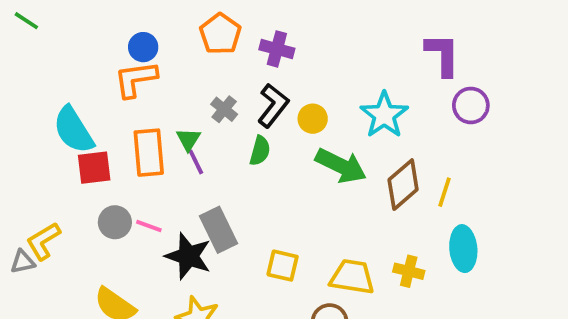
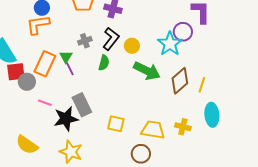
purple circle: (471, 105) -> (183, 32), moved
gray cross: (224, 109) -> (85, 41), turned 32
orange rectangle: (149, 153) -> (45, 64), turned 30
gray circle: (115, 222) -> (27, 82), moved
black star: (188, 256) -> (66, 119), turned -30

